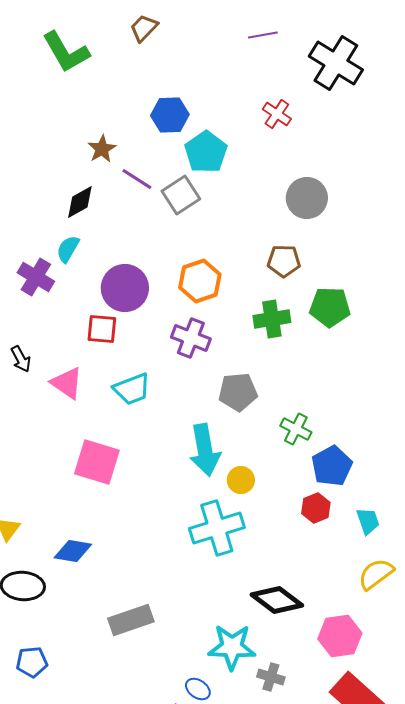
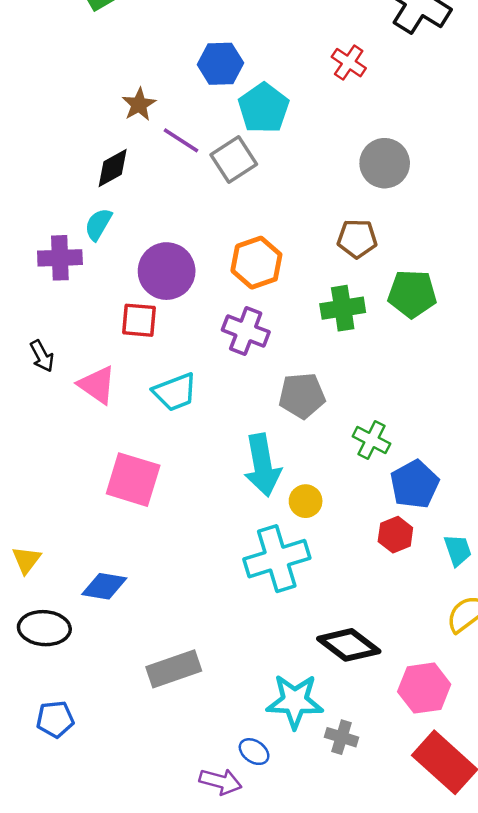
purple cross: (36, 277) -> (60, 258), turned -33

